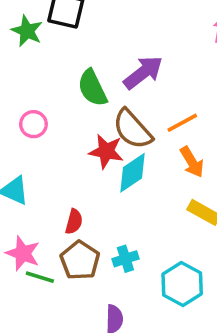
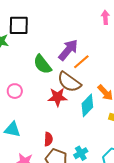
orange line: (182, 123) -> (81, 62), moved
cyan diamond: (133, 173) -> (87, 105), moved

